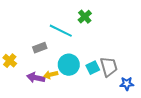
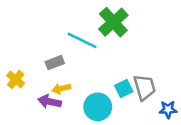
green cross: (85, 17) -> (113, 22), size x1.6
cyan circle: (69, 65) -> (98, 107), moved
yellow arrow: (51, 75) -> (61, 89), moved

